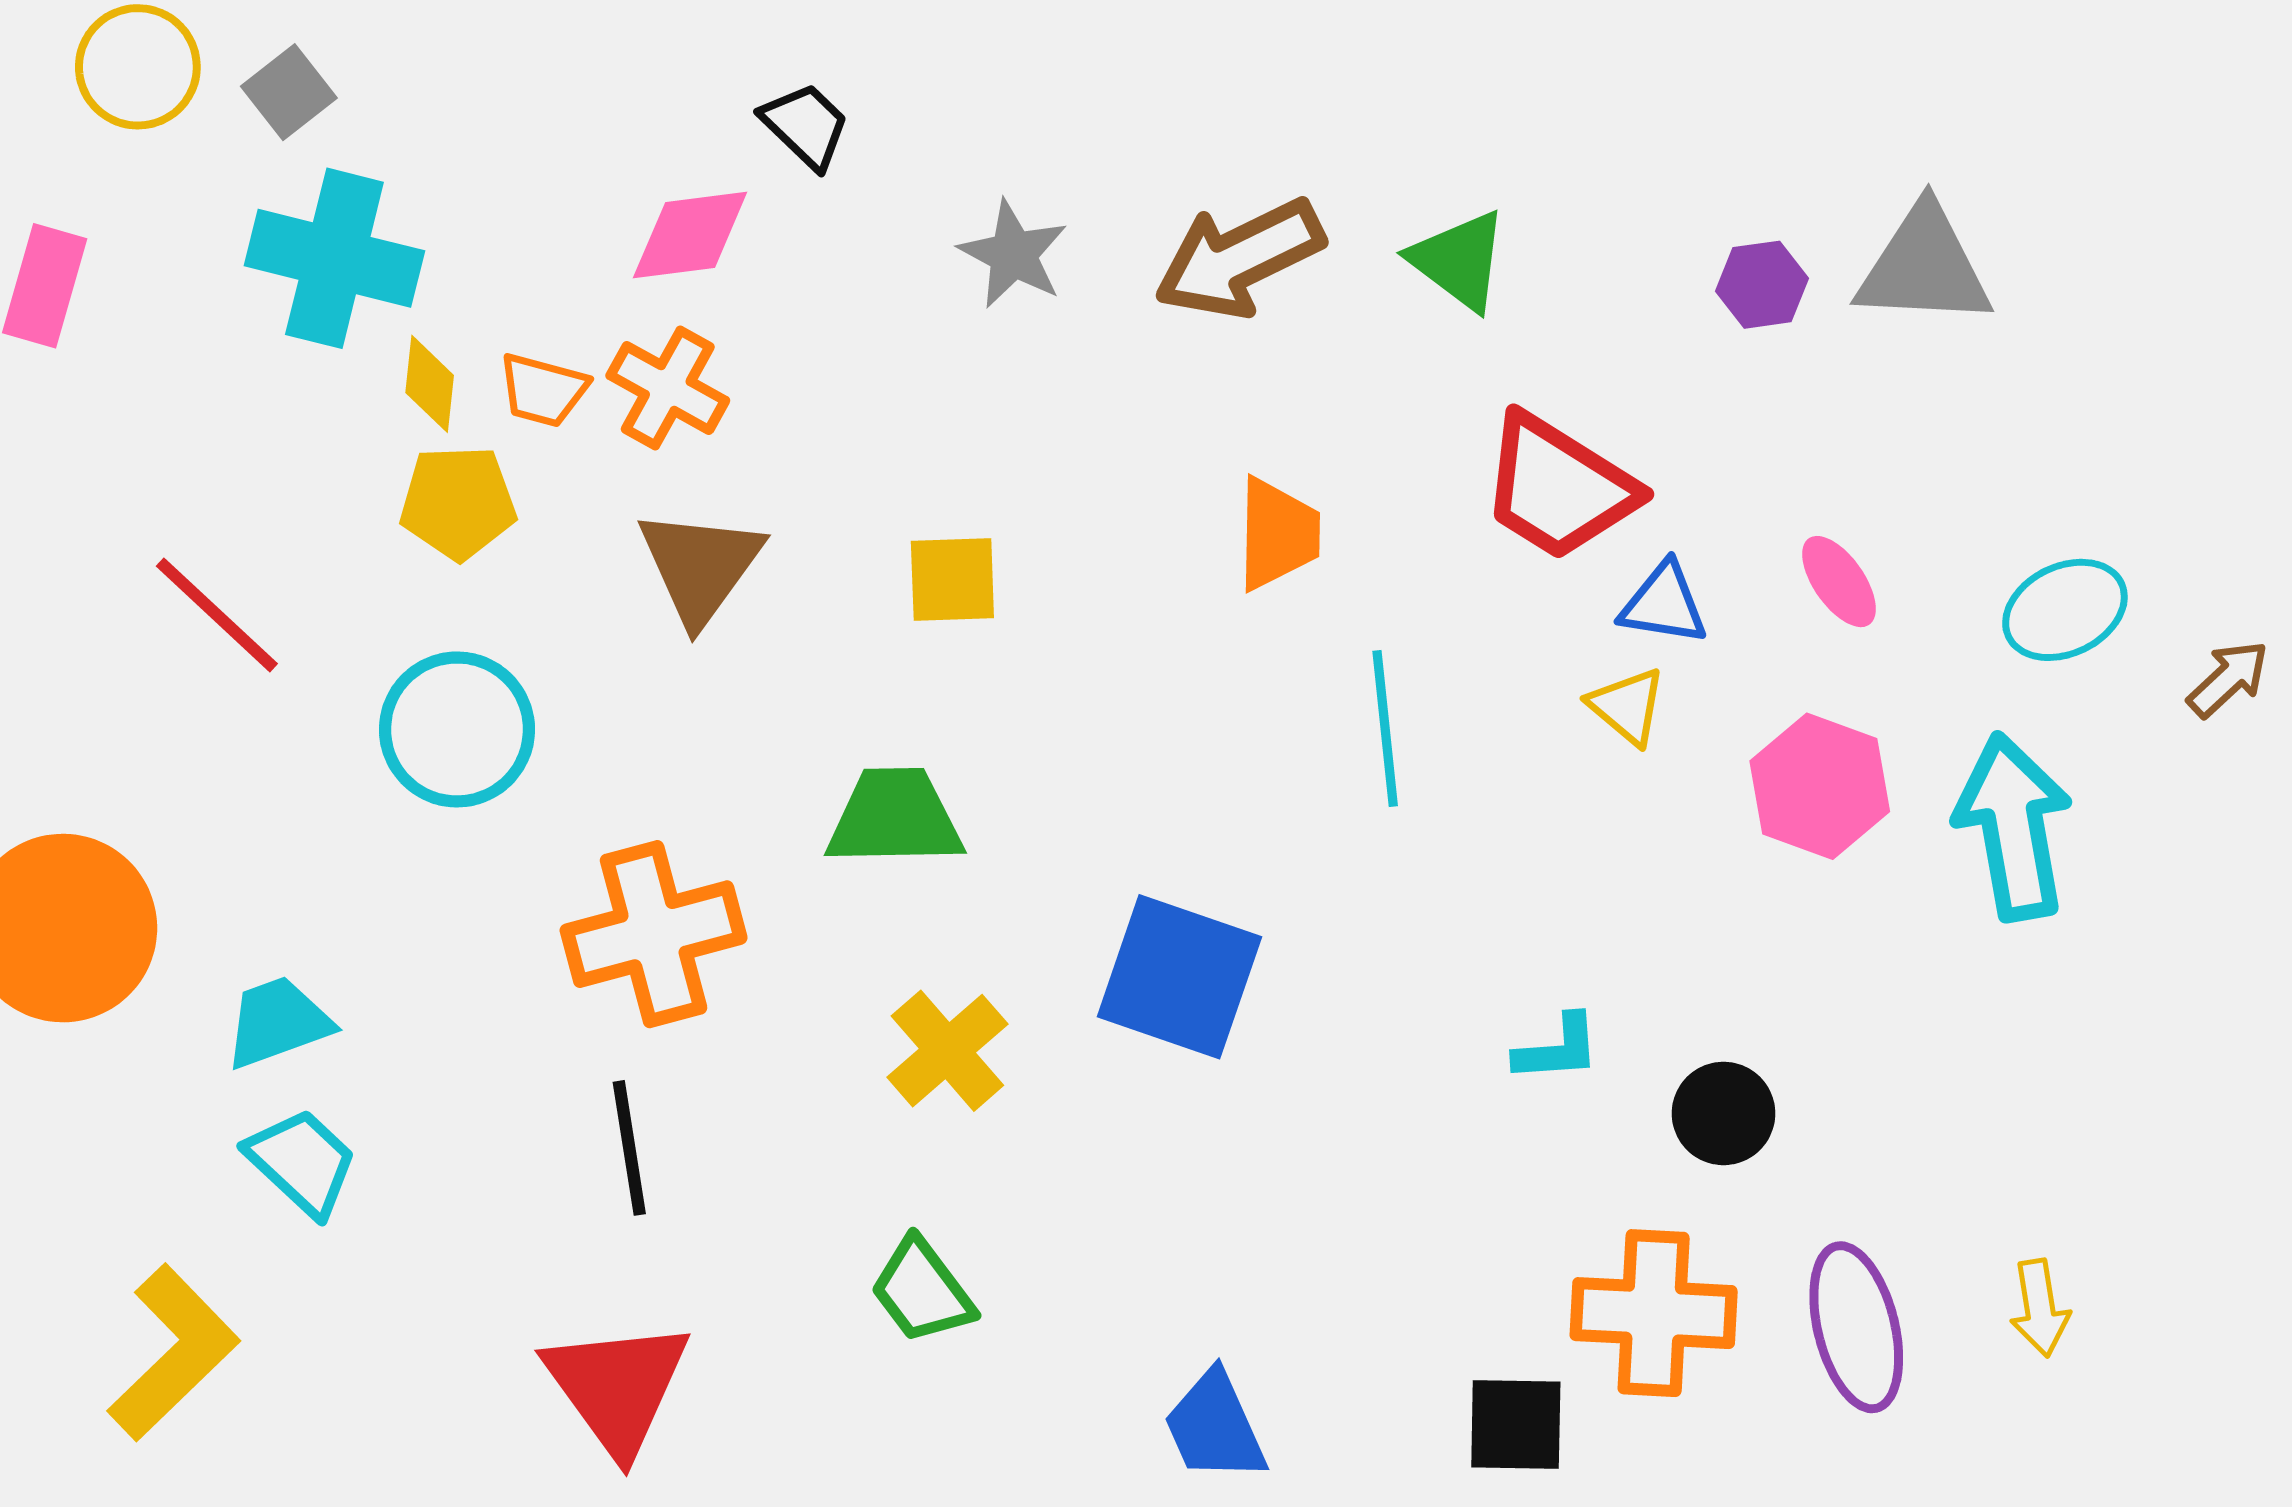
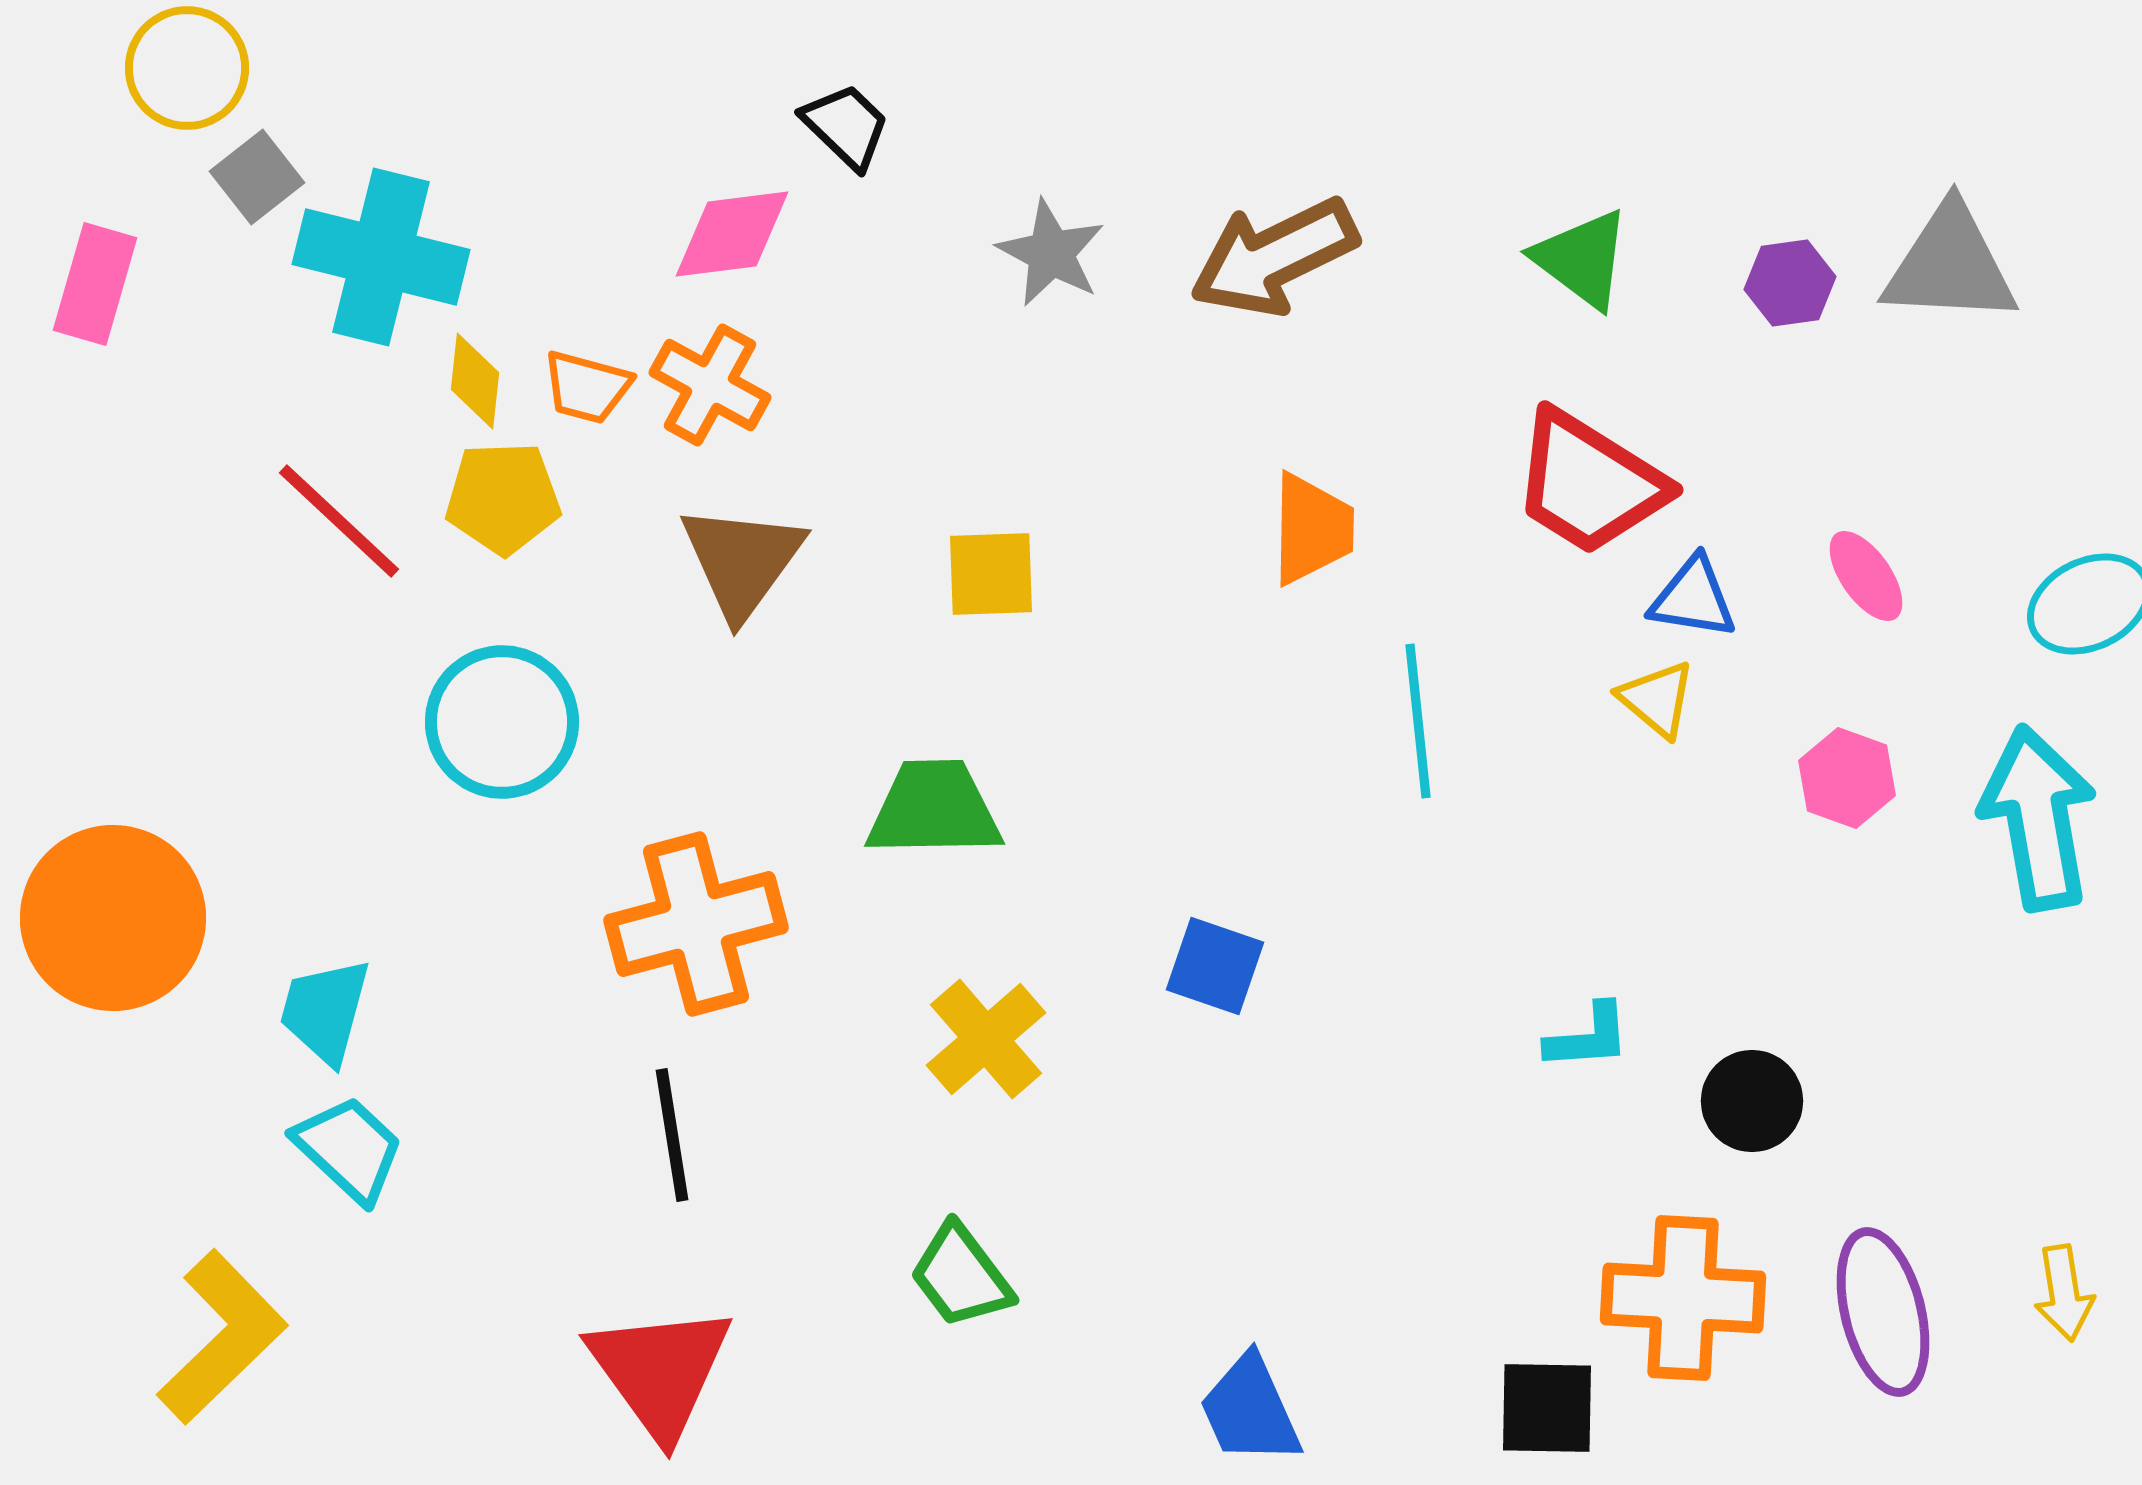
gray square: (289, 92) -> (257, 177), moved
green triangle: (1459, 260) -> (1582, 259), moved
red line: (217, 615) -> (339, 521), moved
pink hexagon: (1820, 786) -> (1847, 778), size x0.7
blue square: (1179, 977) -> (1215, 966), size x0.6
cyan trapezoid: (278, 1022) -> (325, 1011), turned -55

